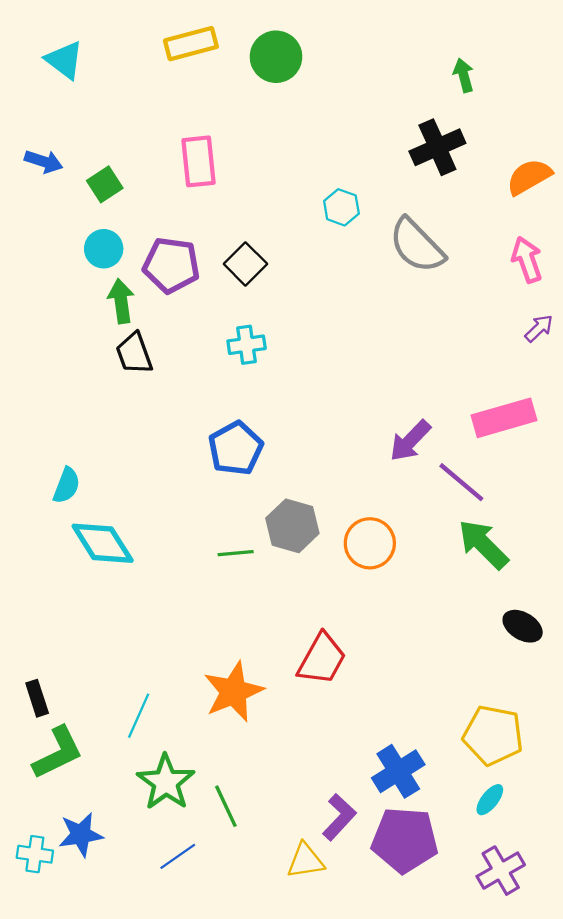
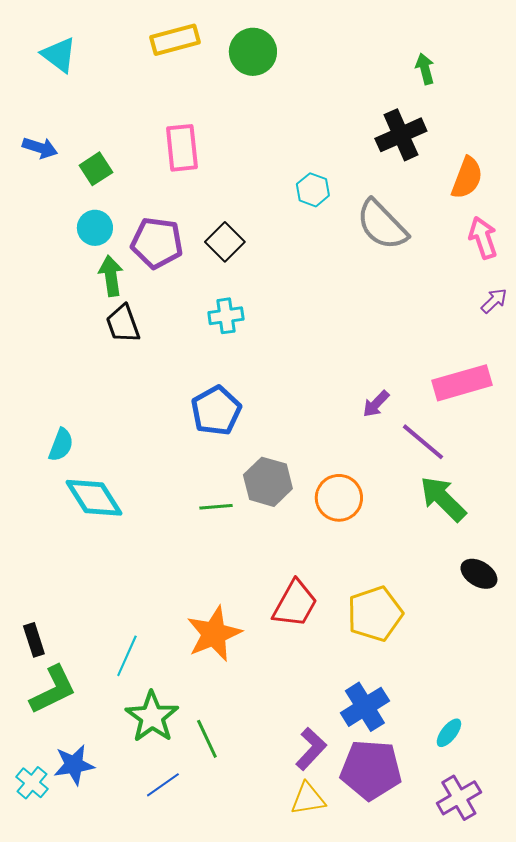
orange semicircle: (529, 177) -> (467, 178), moved, turned 141
purple arrow: (410, 441) -> (376, 404), size x0.7
yellow pentagon: (493, 735) -> (375, 614), moved, turned -30
cyan cross: (35, 854) -> (32, 783), turned 32
yellow triangle: (305, 861) -> (308, 799), moved

